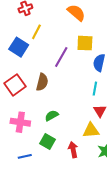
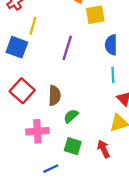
yellow square: (85, 43) -> (95, 15), moved
brown semicircle: (42, 82) -> (55, 96), moved

